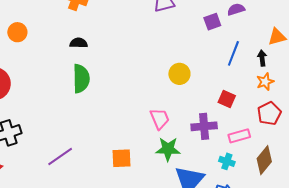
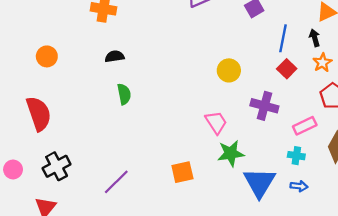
green semicircle: (81, 79) -> (124, 94), size x0.7
red square: (227, 99) -> (287, 69), moved, turned 30
purple cross: (204, 126) -> (264, 106), moved, turned 30

